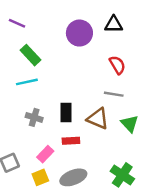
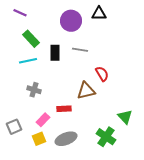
red semicircle: (117, 65) -> (102, 74), moved
gray line: (114, 94) -> (80, 50), moved
black rectangle: (66, 113) -> (55, 53), moved
brown triangle: (98, 119) -> (86, 91), turned -36
green triangle: (130, 124) -> (125, 117), moved

